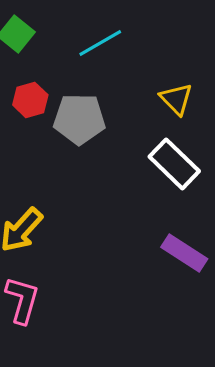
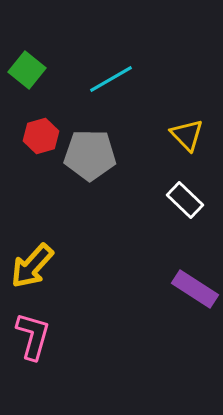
white rectangle: (174, 164) -> (185, 200), size x0.7

